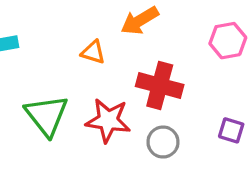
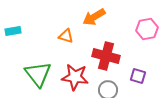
purple square: (231, 130) -> (138, 76), moved

